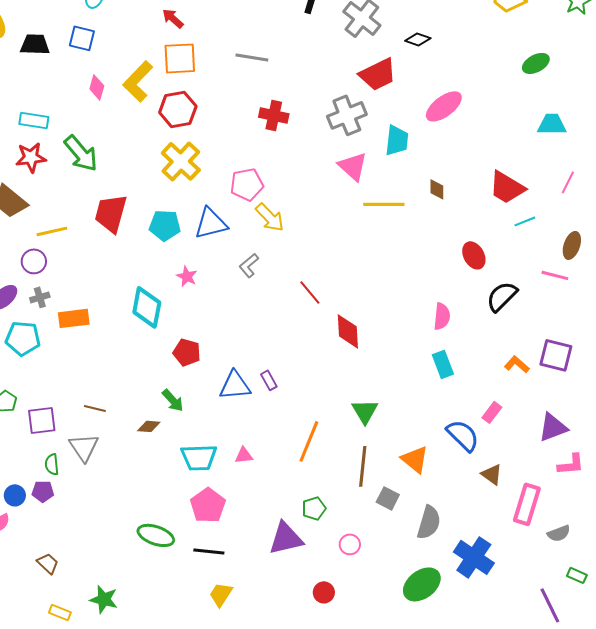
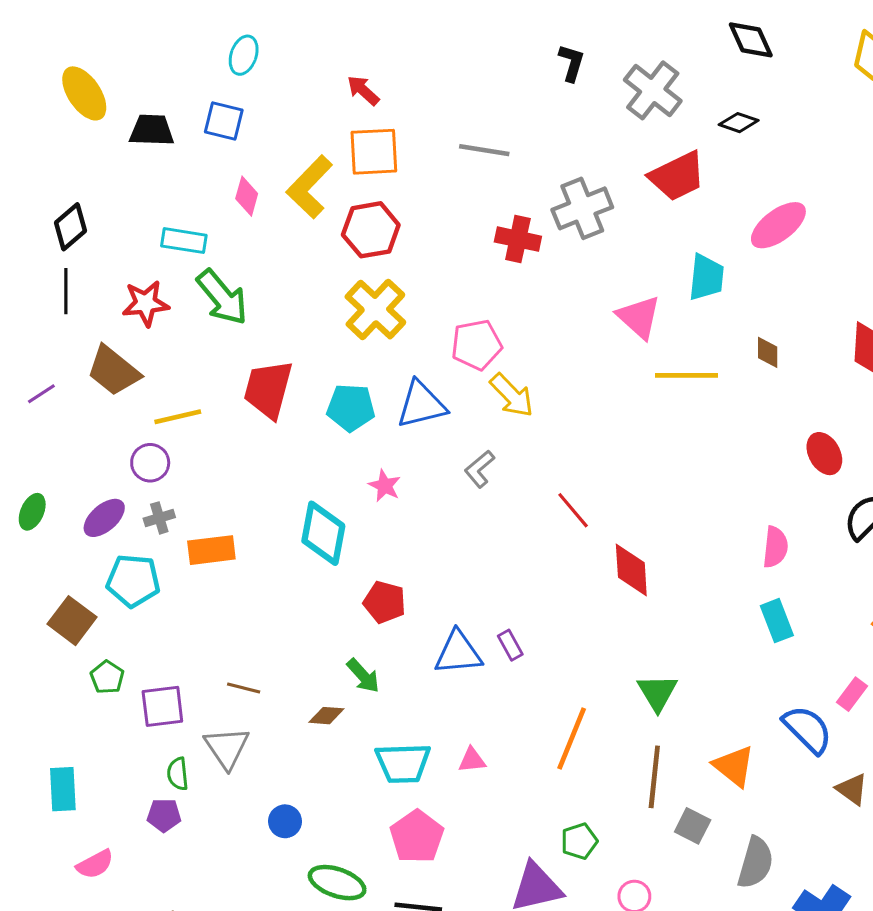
gray cross: (347, 115) -> (582, 208), moved
cyan rectangle: (34, 120) -> (184, 241), moved
blue circle: (15, 495) -> (285, 821), moved

